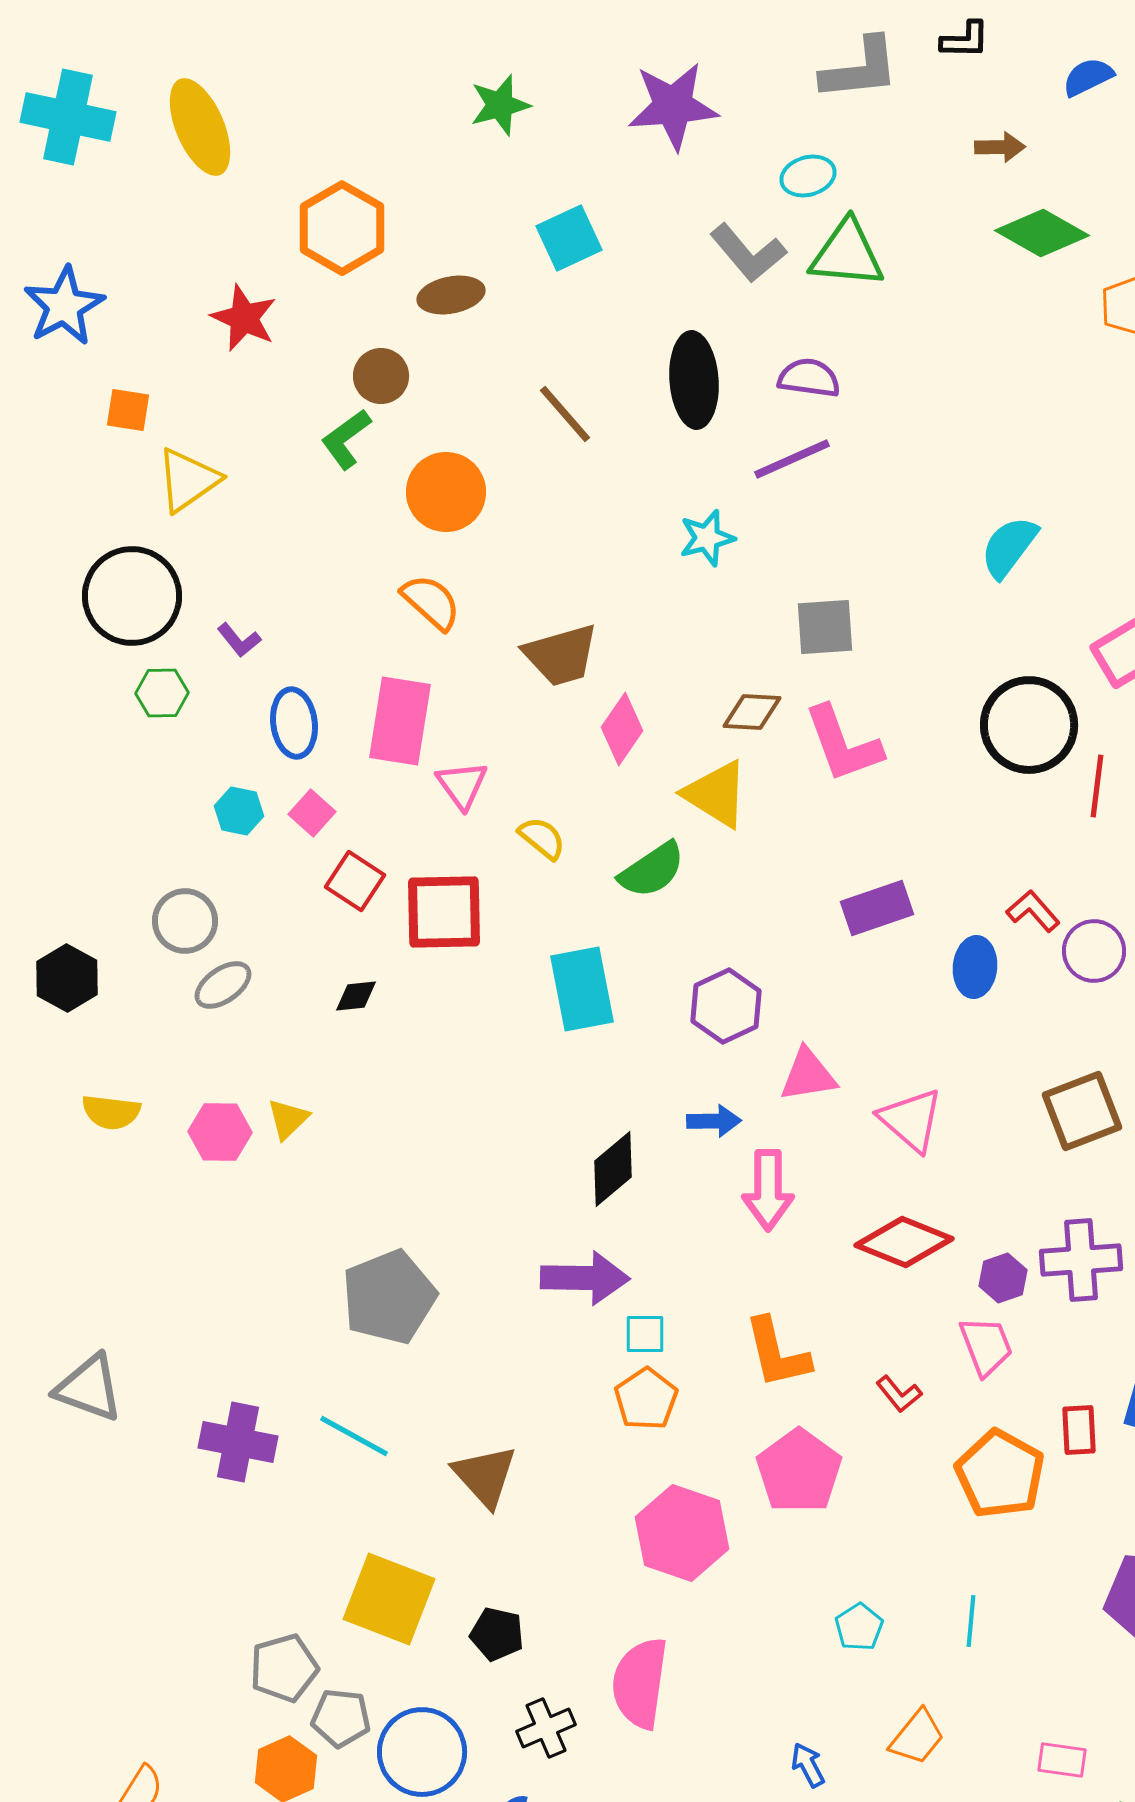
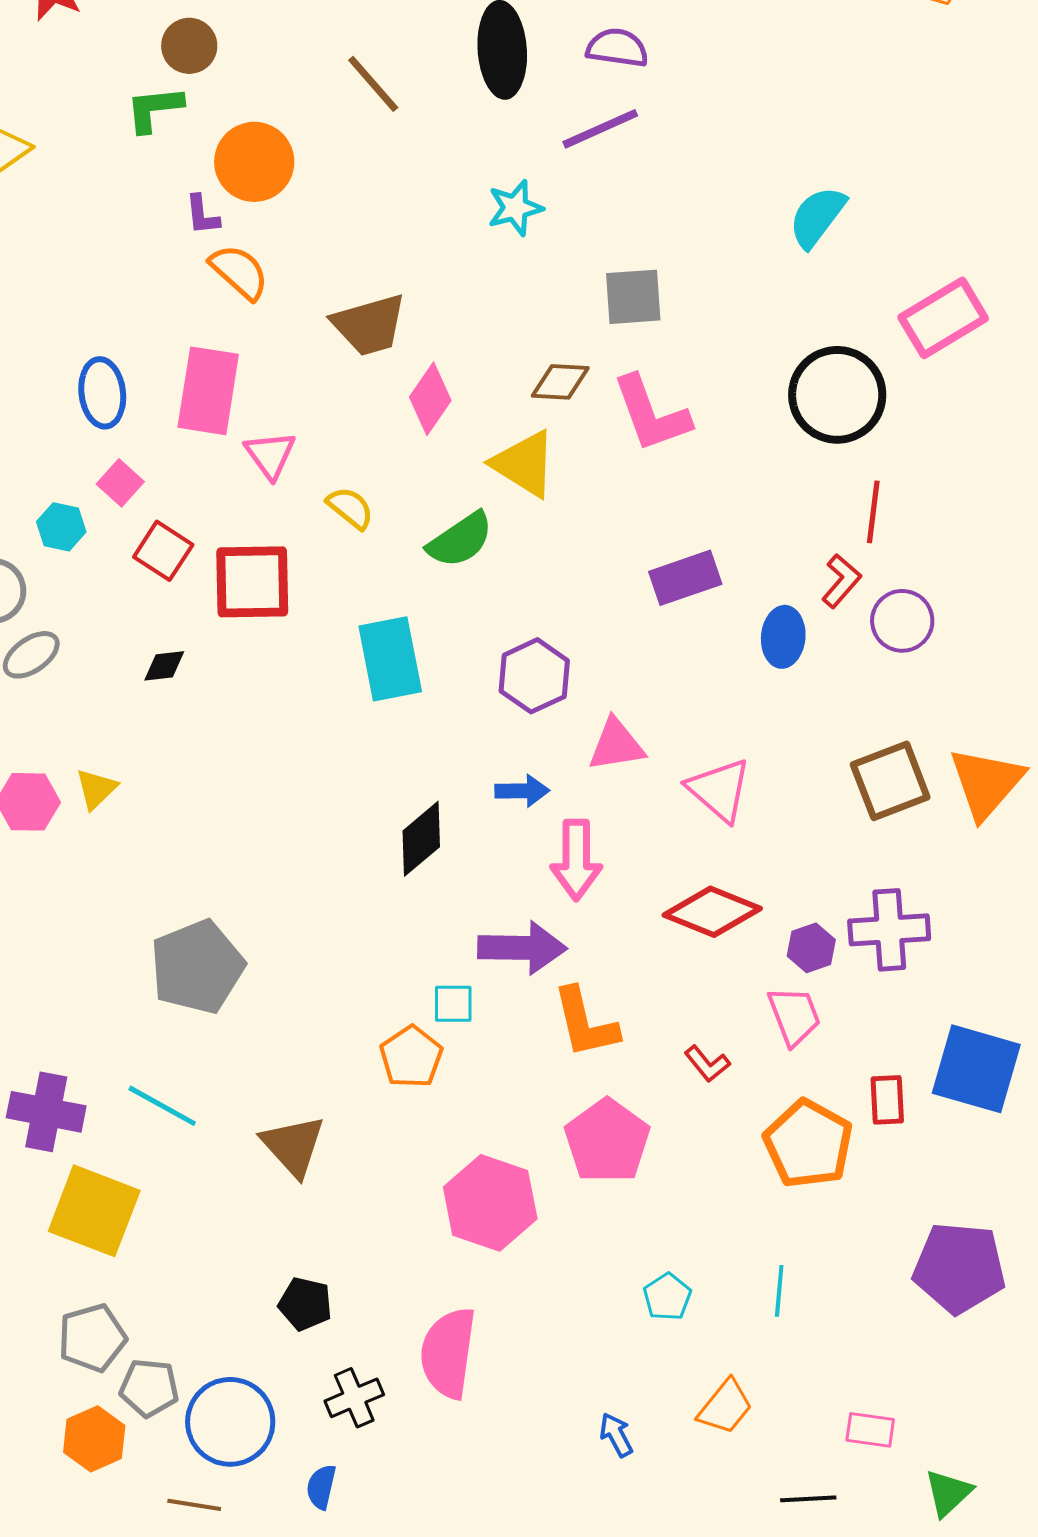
green L-shape: (346, 439) -> (154, 109), turned 30
purple L-shape: (239, 640) -> (202, 215), moved, turned 33
red line: (1097, 786) -> (873, 512), moved
cyan hexagon: (239, 811) -> (61, 527), moved
red L-shape: (1033, 911) -> (841, 581), turned 82
purple arrow: (585, 1278) -> (522, 948), moved
orange pentagon: (646, 1399) -> (411, 1057), moved
yellow square: (389, 1599) -> (94, 1211), moved

